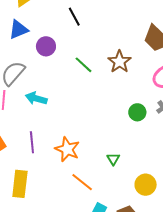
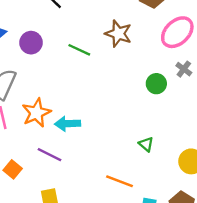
cyan arrow: (36, 98) -> (68, 124), moved
purple line: (32, 142) -> (50, 155), turned -40
orange star: (67, 149) -> (36, 113), moved, turned -30

